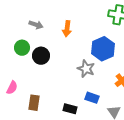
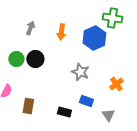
gray arrow: (36, 25) -> (30, 28), turned -88
green circle: (22, 48) -> (16, 59), moved
blue hexagon: (103, 49) -> (94, 38), moved

